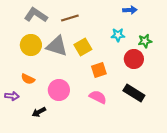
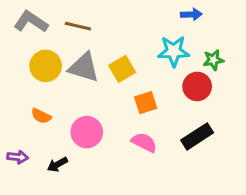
gray L-shape: (36, 15) -> (31, 22), moved
brown line: (70, 18) -> (78, 26), moved, turned 30
cyan star: (118, 35) -> (174, 51), size x1.5
black rectangle: (134, 93) -> (197, 136), turned -65
purple arrow: (12, 96) -> (18, 157), moved

